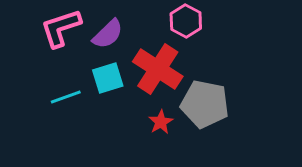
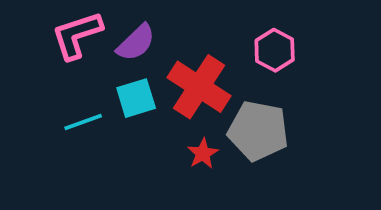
pink hexagon: (186, 21) -> (275, 50), moved

